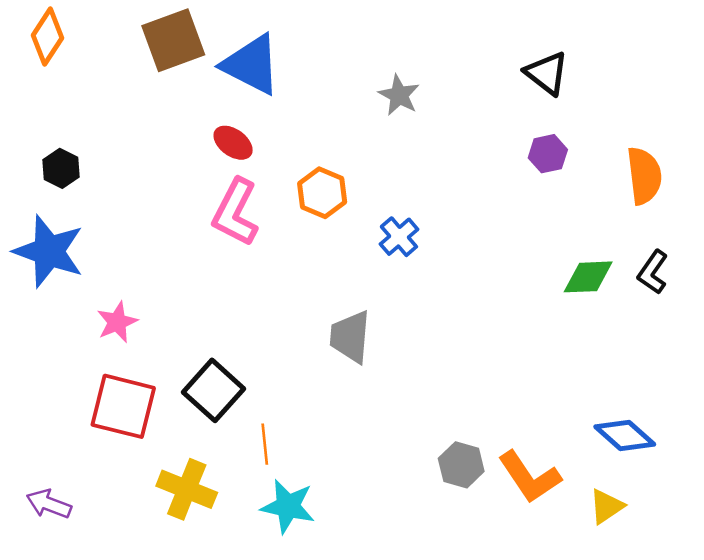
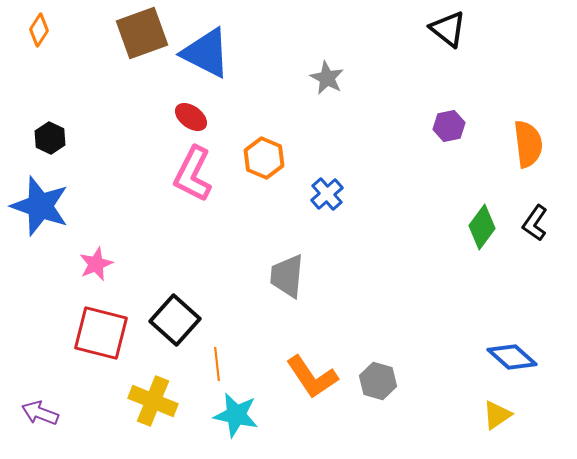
orange diamond: (48, 37) -> (39, 30), size x0.7
black triangle: (547, 73) -> (448, 29), moved
green diamond: (588, 277) -> (482, 227), turned -51
orange L-shape: (530, 477) -> (312, 377), moved

